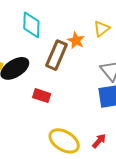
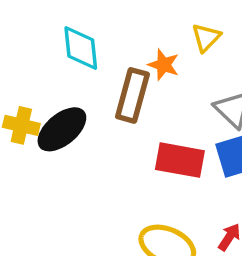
red rectangle: (42, 96) -> (180, 160), moved, size x1.5

